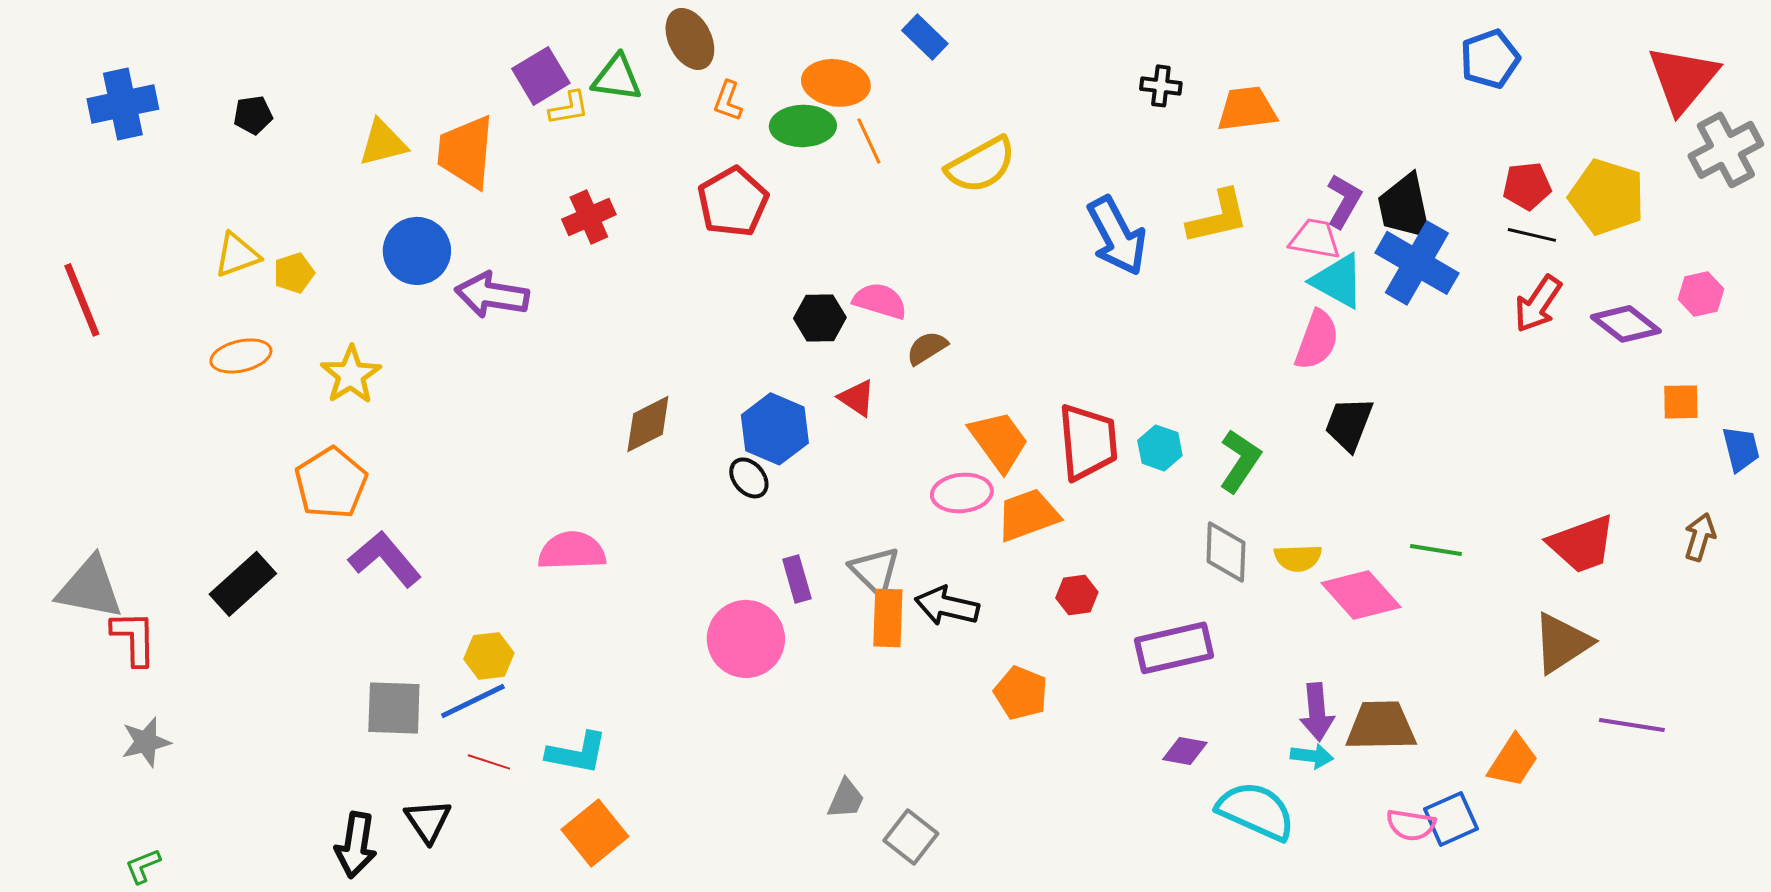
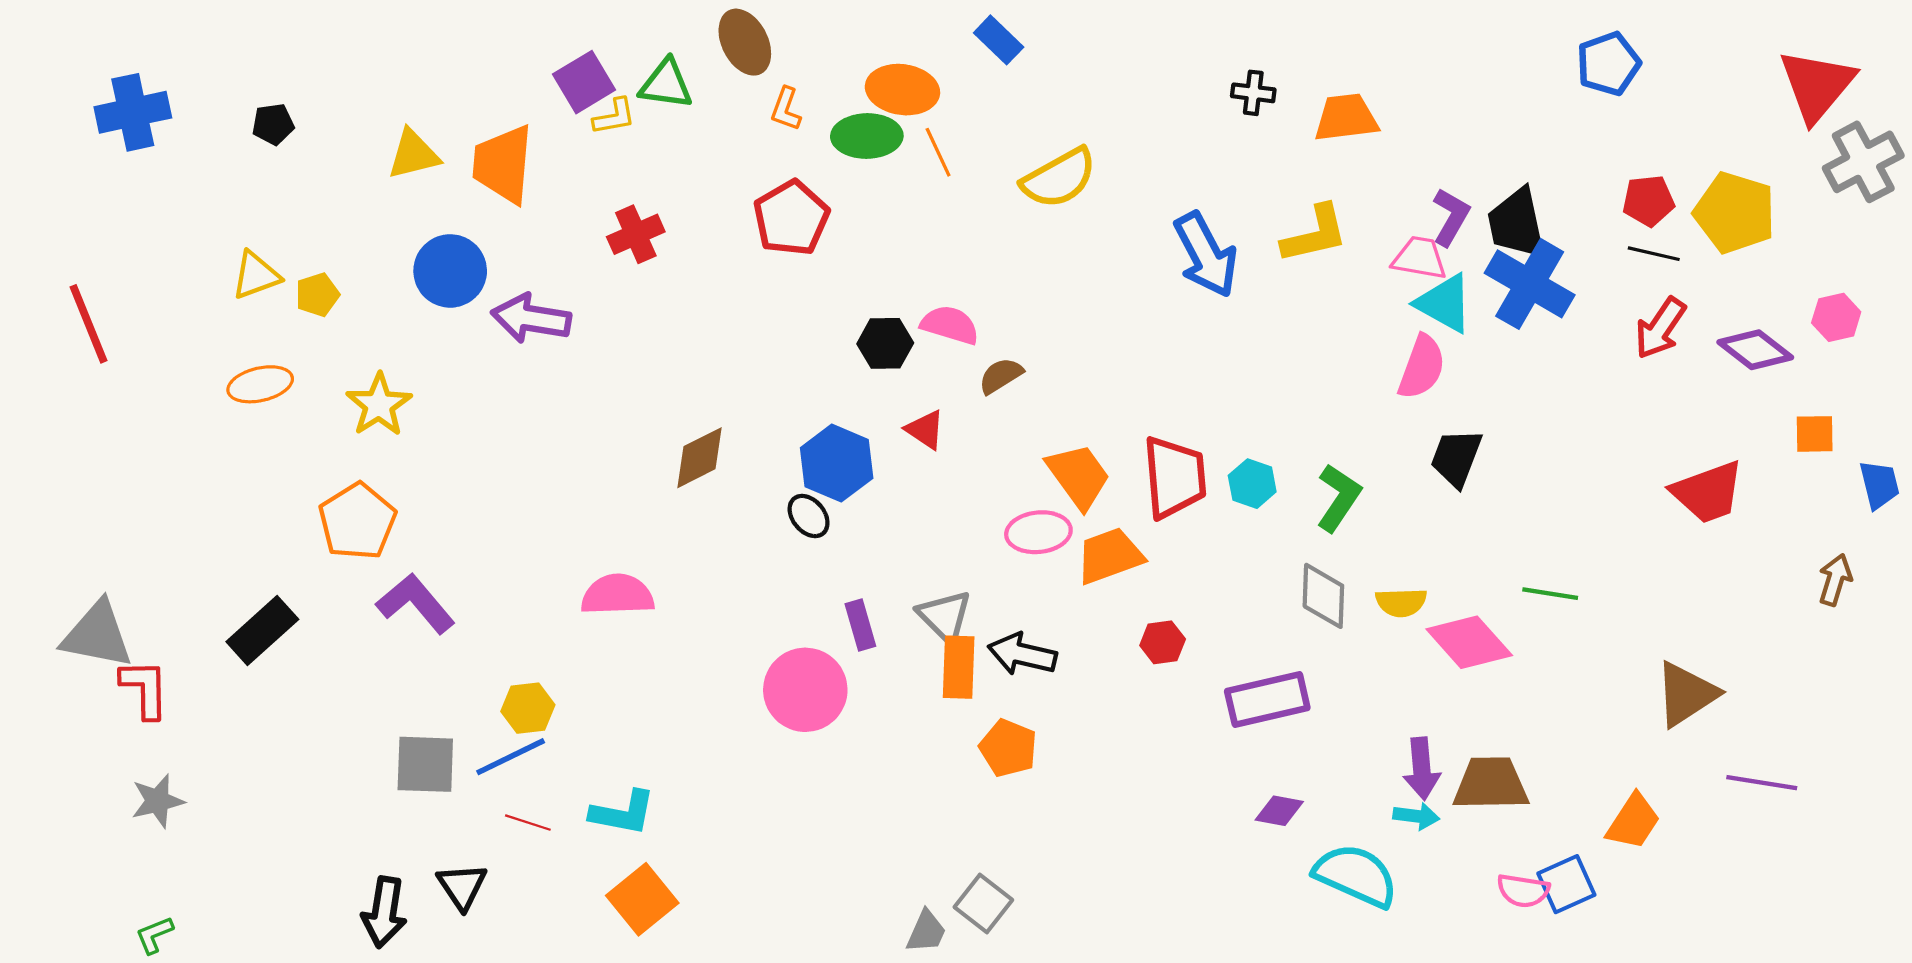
red trapezoid: (1582, 544) -> (1708, 492), moved
orange pentagon: (1021, 693) -> (1008, 748), moved
gray trapezoid: (846, 799) -> (926, 932), moved

